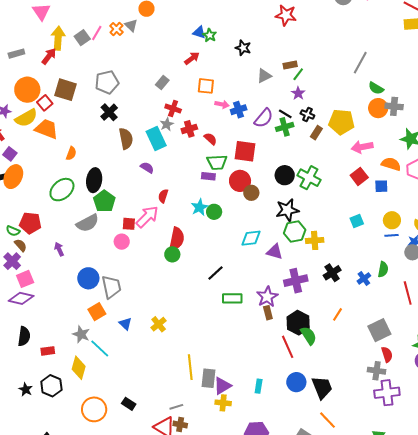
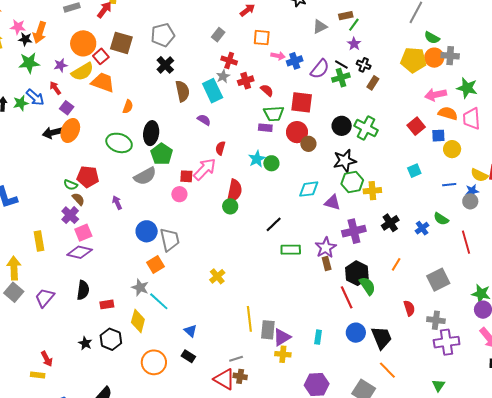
yellow pentagon: (341, 122) -> (413, 60), moved
pink arrow: (362, 147) -> (436, 95), moved
green ellipse: (62, 190) -> (119, 143), turned 60
yellow circle: (392, 220) -> (452, 149), moved
green semicircle: (383, 269) -> (441, 219), turned 112
blue triangle: (125, 324) -> (190, 331), moved
red semicircle: (387, 354) -> (409, 308), moved

